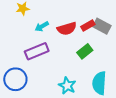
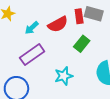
red rectangle: (88, 25) -> (79, 16), turned -56
cyan star: (67, 86) -> (64, 76), moved, turned -30

